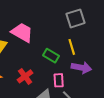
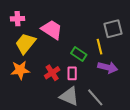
gray square: (75, 18) -> (113, 29), moved
pink rectangle: (59, 80) -> (72, 73), moved

